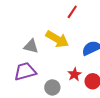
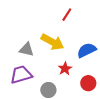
red star: (74, 74) -> (65, 69), moved

